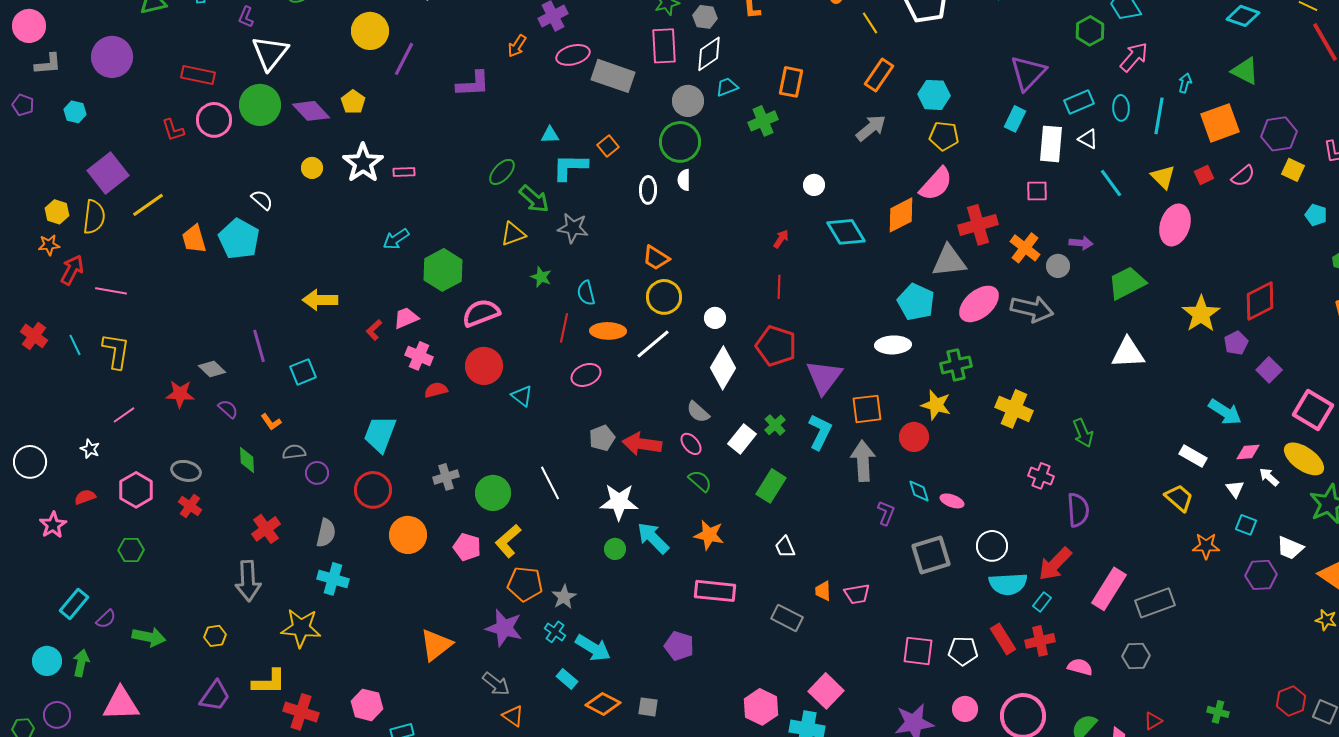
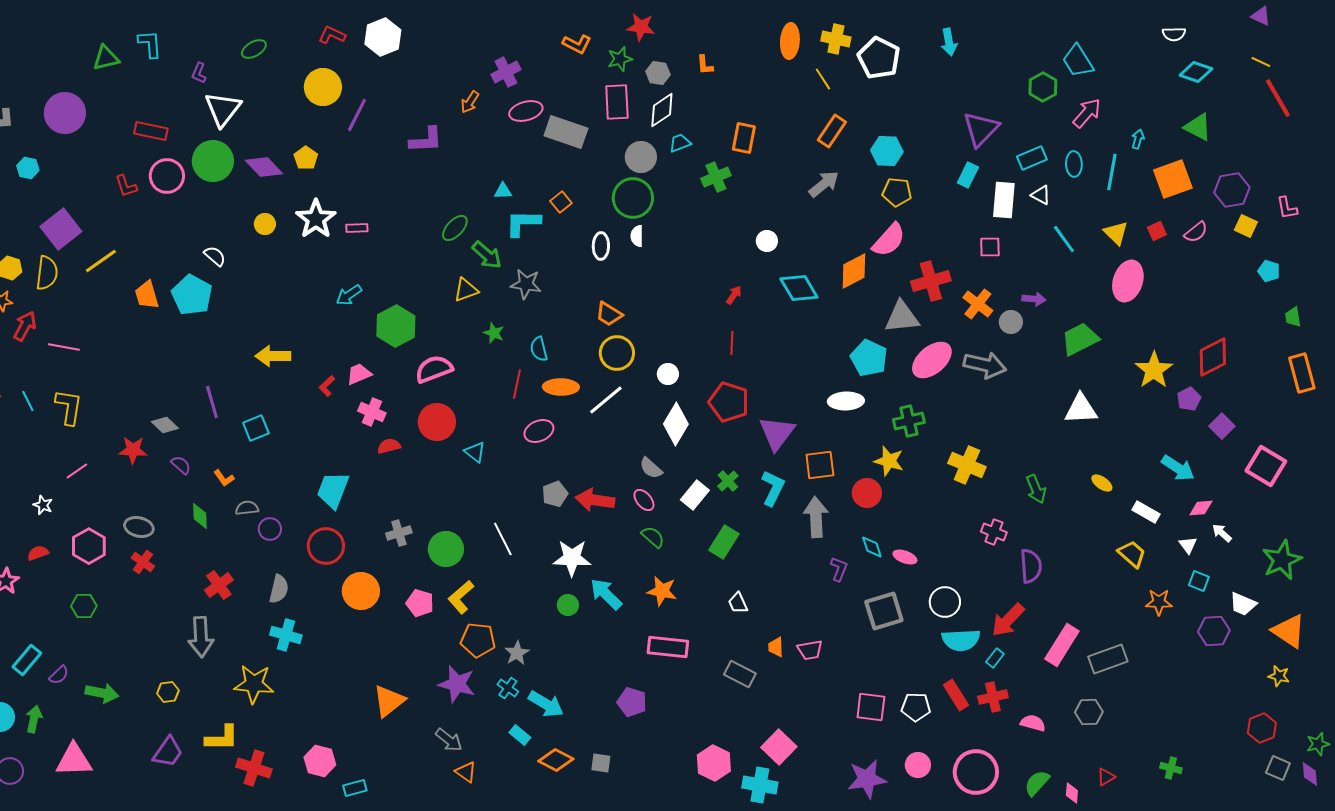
yellow ellipse: (1304, 459) -> (1102, 483), moved, size x0.5
red hexagon: (1291, 701) -> (1262, 728), moved

